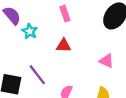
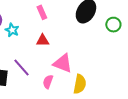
pink triangle: (107, 61) -> (63, 63), moved, size x1.5

